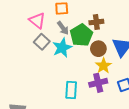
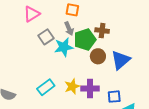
pink triangle: (37, 21) -> (32, 14), moved, turned 36
yellow star: (103, 66) -> (72, 86), moved
cyan rectangle: (71, 90) -> (46, 87), moved, turned 36

